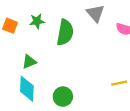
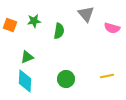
green semicircle: (65, 32) -> (59, 31), size x0.7
green circle: (63, 97) -> (66, 79), moved

